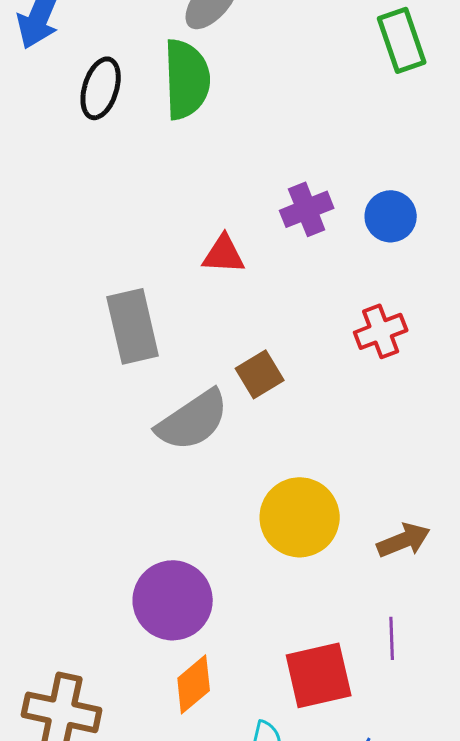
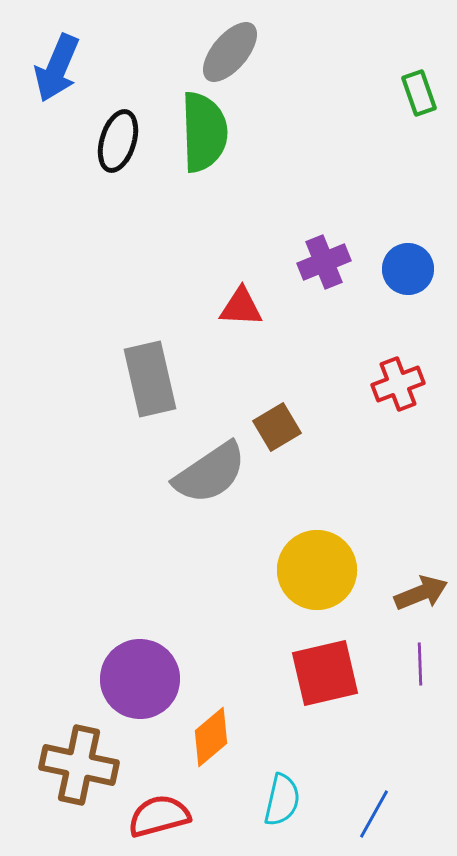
green rectangle: (402, 40) -> (419, 93), size x0.7
purple circle: (173, 600) -> (140, 679), moved
purple line: (392, 638) -> (420, 664), moved
red square: (319, 675) -> (325, 673), moved

